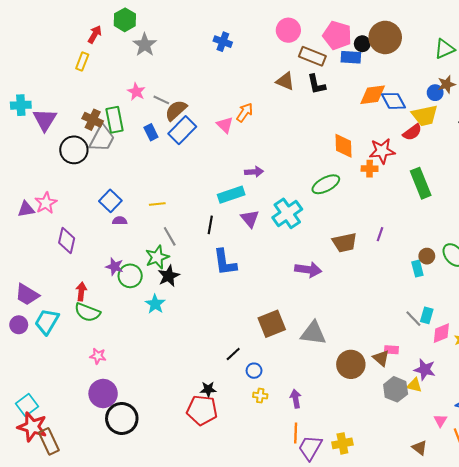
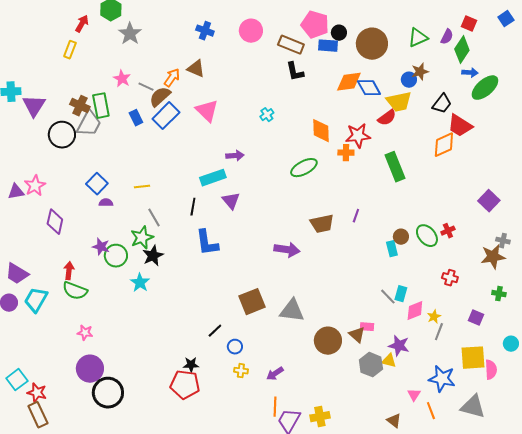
pink circle: (288, 30) -> (251, 31), moved
brown circle: (385, 37) -> (372, 44), moved
brown triangle: (285, 81) -> (196, 69), moved
orange arrow: (245, 112) -> (172, 78), moved
pink triangle: (225, 125) -> (207, 111), size x1.4
cyan cross: (287, 213) -> (267, 115), moved, size x0.5
purple arrow: (296, 399) -> (275, 374), turned -114
red star: (32, 427) -> (37, 393), moved, size x0.7

